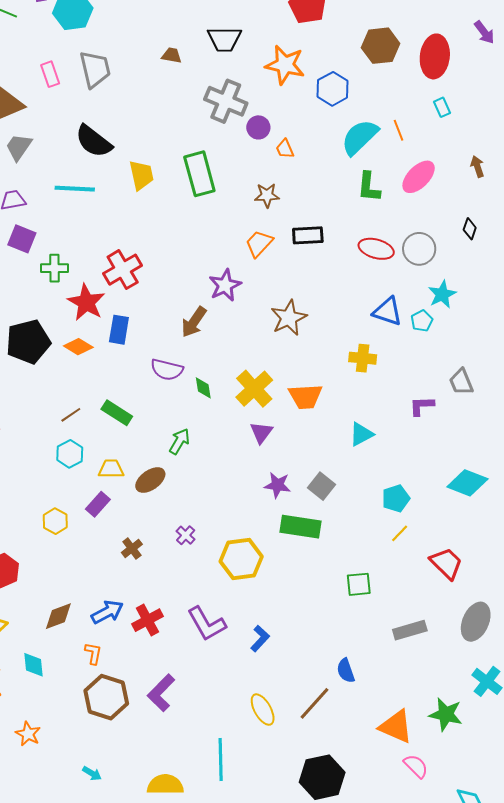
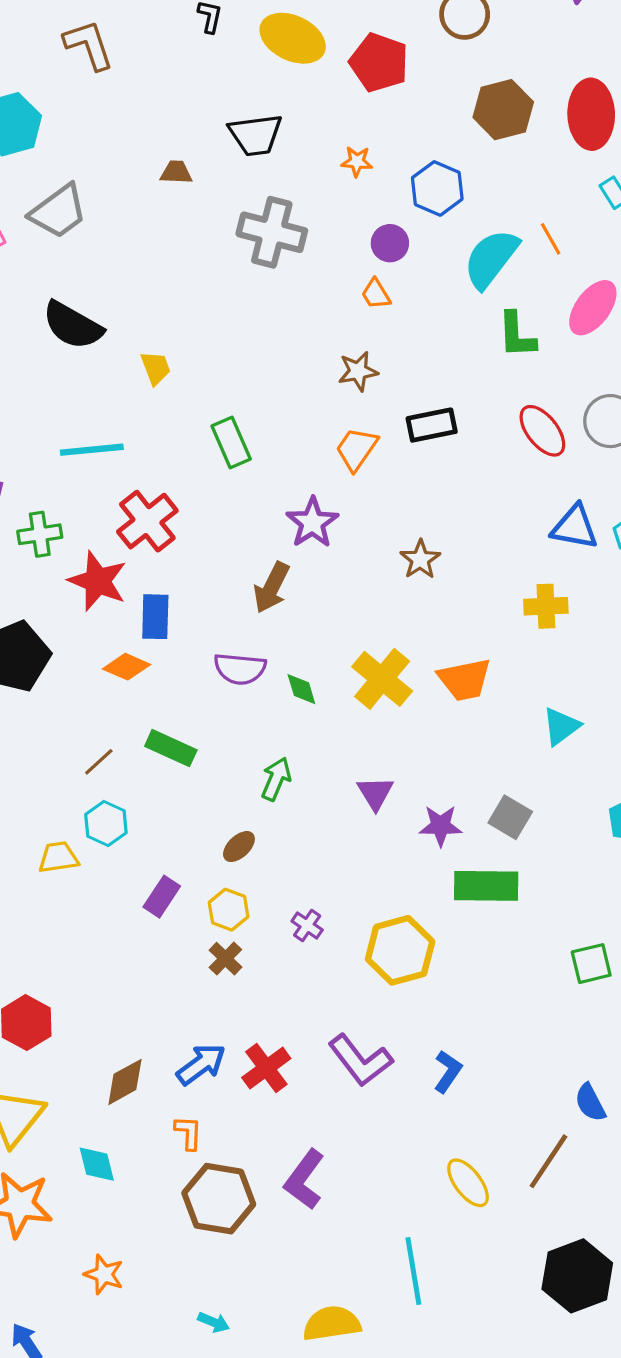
orange star: (285, 65) -> (357, 161), size x0.5
gray trapezoid: (95, 69) -> (58, 211), turned 75
purple circle: (258, 127) -> (390, 243), moved
green rectangle: (199, 174) -> (231, 443), moved, size x0.7
yellow trapezoid: (141, 175) -> (156, 368), size x0.7
cyan line: (75, 189) -> (92, 450), moved
red ellipse: (376, 249) -> (542, 431), turned 44
brown star: (289, 318) -> (420, 559), size x0.7
orange diamond: (78, 347) -> (127, 667), moved
purple triangle: (261, 432) -> (375, 793), moved
yellow trapezoid: (111, 469) -> (58, 857), moved
brown ellipse: (150, 480) -> (239, 847), size x0.7
yellow hexagon: (55, 521) -> (229, 910), moved

